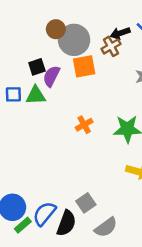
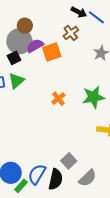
black arrow: (120, 33) -> (79, 12), moved, turned -126
gray circle: (74, 40) -> (19, 41), moved
purple semicircle: (51, 76) -> (35, 46), moved, turned 42
green triangle: (36, 95) -> (16, 81), turned -30

